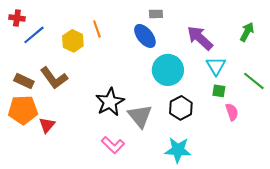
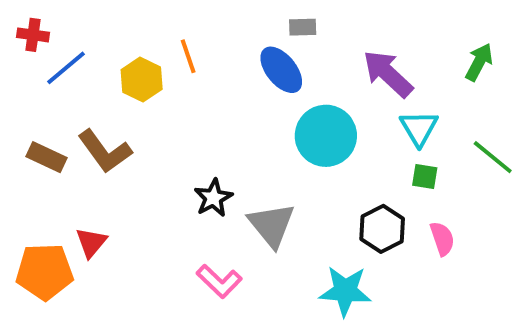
black star: (110, 102) -> (213, 198), size x0.7
black hexagon: (181, 108) -> (382, 229), moved
orange pentagon: (23, 110) -> (45, 272), moved
pink semicircle: (232, 112) -> (442, 239), moved

